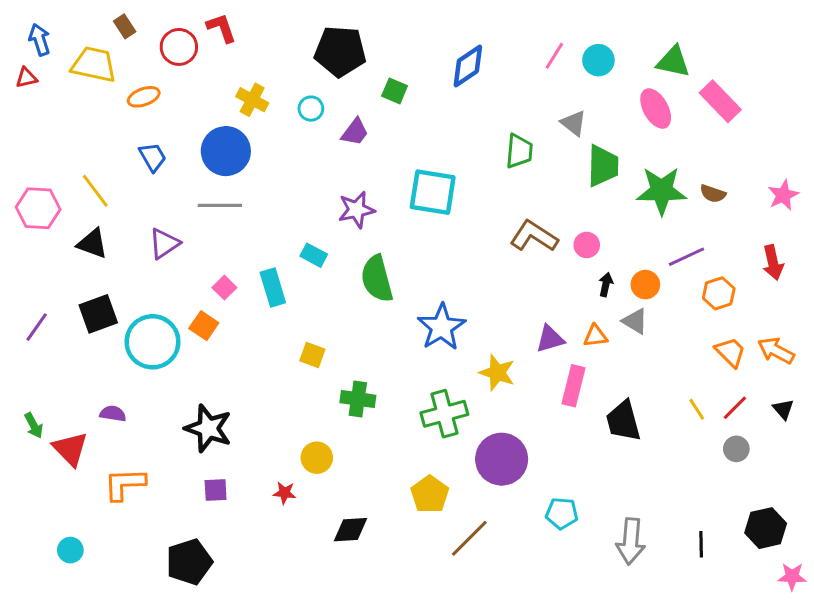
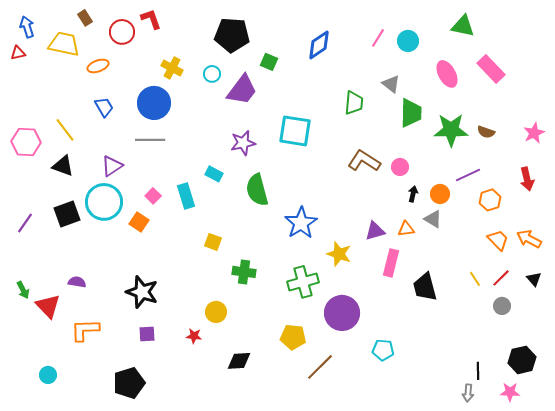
green triangle: (673, 62) -> (463, 26), moved
purple trapezoid: (355, 132) -> (242, 90), size x1.6
cyan circle: (152, 342) -> (104, 202), moved
yellow pentagon: (430, 494) -> (293, 337), turned -30
gray arrow: (631, 541) -> (468, 393), moved, size x0.6
pink star: (792, 576) -> (510, 392), moved

